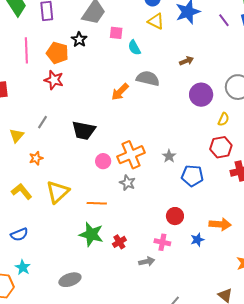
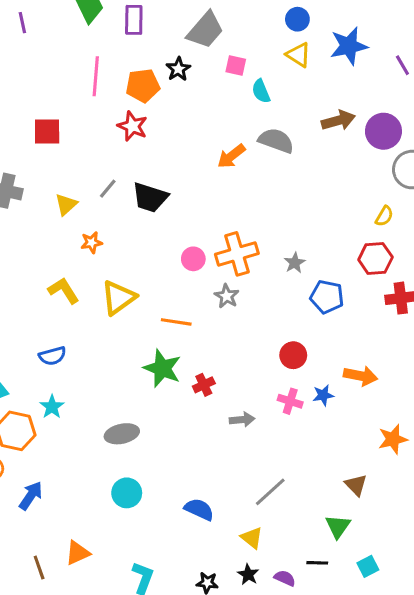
orange pentagon: (57, 53) -> (143, 86), turned -30
brown arrow: (187, 61) -> (338, 121), size x1.5
purple circle: (201, 95) -> (383, 131), moved
black trapezoid: (84, 130) -> (150, 197), moved
pink cross: (162, 242) -> (290, 401), moved

